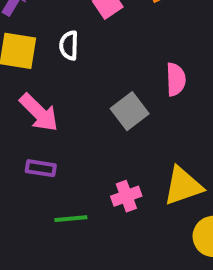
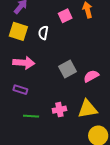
pink semicircle: (176, 79) -> (91, 76), moved, turned -126
pink arrow: (39, 113) -> (24, 63), turned -50

